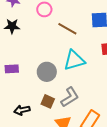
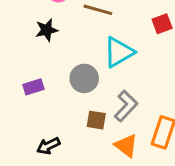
black star: (12, 26) -> (47, 30), moved
black arrow: (22, 110) -> (48, 146), moved

